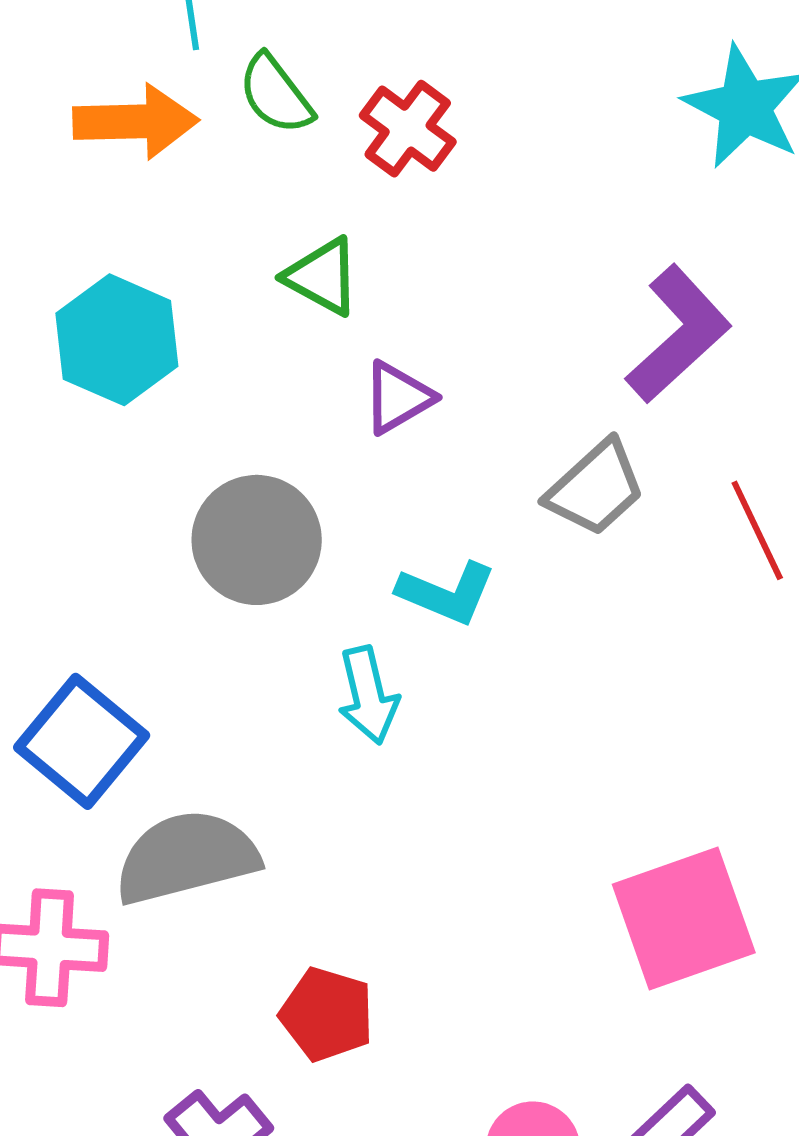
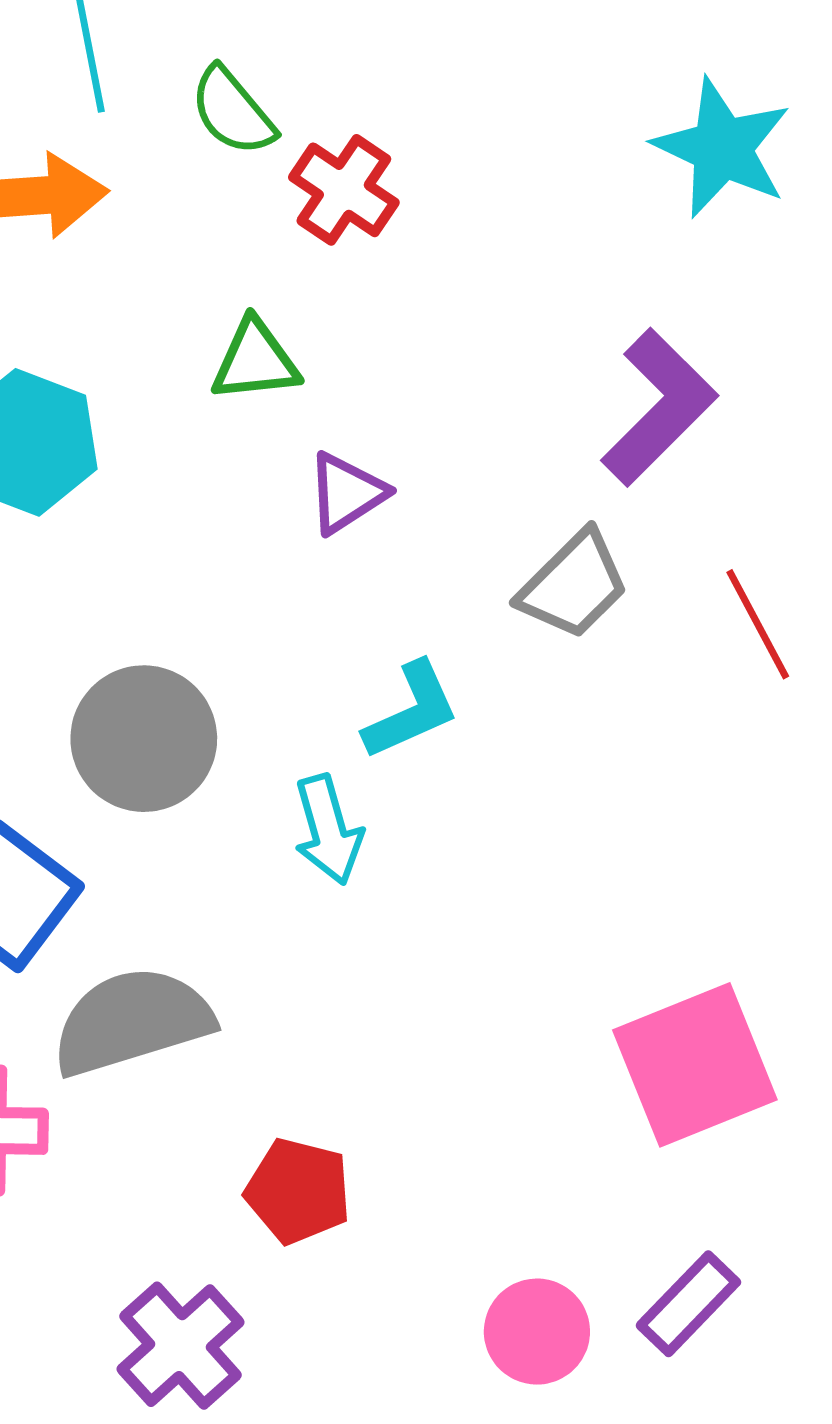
green semicircle: (276, 94) -> (233, 111), moved
green triangle: (322, 277) -> (255, 361), turned -32
gray circle: (257, 540) -> (144, 739), moved
cyan L-shape: (447, 593) -> (411, 711), turned -44

